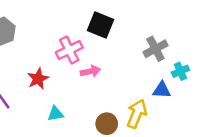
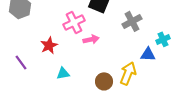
gray cross: (155, 49) -> (132, 21), moved

